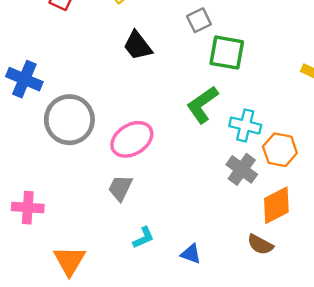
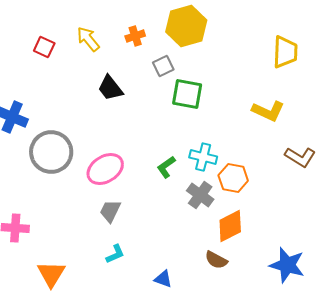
green L-shape: (202, 105) -> (166, 167), moved, size x0.7
gray trapezoid: (120, 188) -> (110, 211), moved
blue triangle: (191, 254) -> (163, 279), moved

